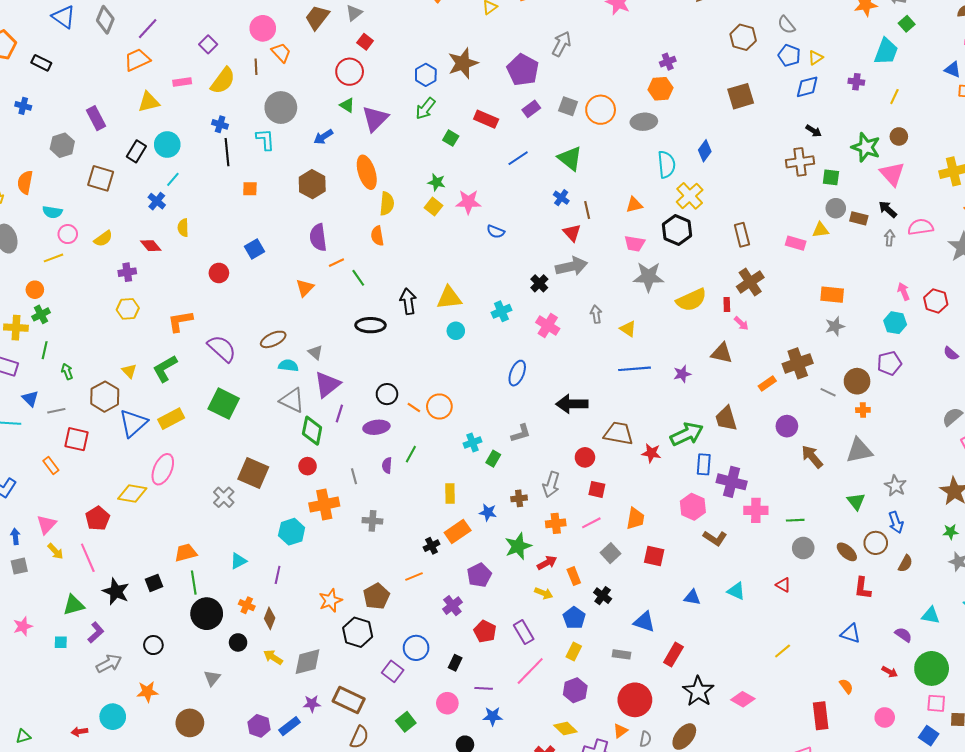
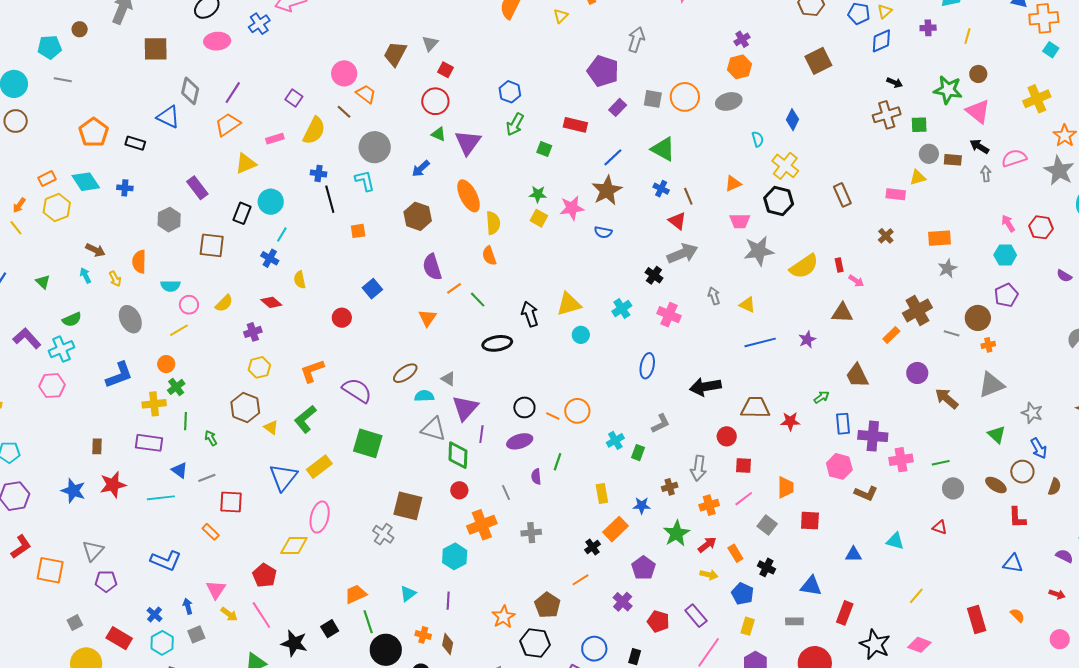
blue triangle: (64, 17) -> (168, 117), moved
brown star: (463, 63) -> (607, 190), moved
brown line: (256, 67) -> (344, 112), turned -35
cyan semicircle: (666, 164) -> (758, 139), size x0.6
brown cross: (750, 282) -> (886, 236), moved, size x0.6
brown hexagon: (105, 397) -> (245, 407), moved
green arrow: (687, 434) -> (822, 397), size x0.5
yellow line: (783, 651) -> (916, 596), moved
red rectangle: (821, 716) -> (977, 619), moved

